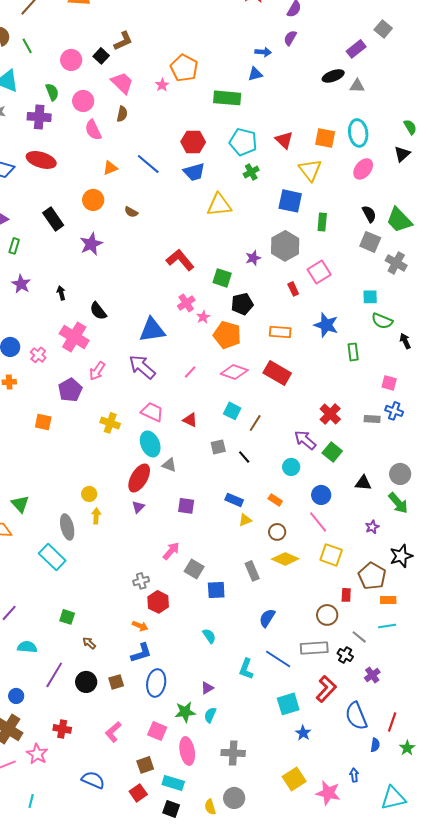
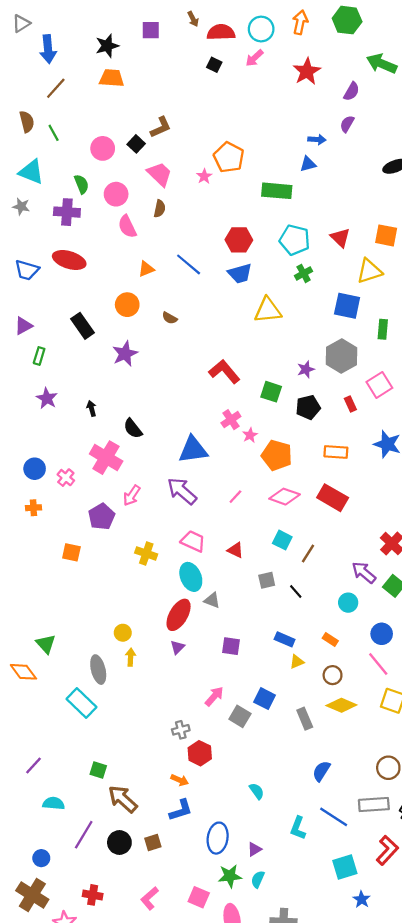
yellow triangle: (310, 170) -> (369, 271), turned 50
black pentagon: (242, 304) -> (308, 407), moved
blue square: (216, 590) -> (264, 699), moved, turned 30
brown arrow: (89, 643) -> (123, 799), size x2.0
blue ellipse: (156, 683) -> (218, 838), moved

